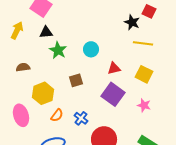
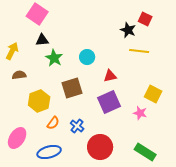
yellow arrow: (17, 30) -> (12, 51), moved
yellow square: (144, 74) -> (153, 94), moved
brown square: (76, 80) -> (72, 88), size x1.5
purple square: (113, 94) -> (109, 102), turned 30
pink ellipse: (21, 115) -> (17, 138), moved, turned 50

